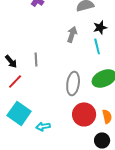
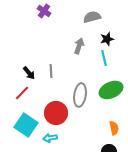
gray line: (36, 59) -> (51, 71), moved
black arrow: (11, 61) -> (29, 73), moved
red circle: (84, 114) -> (56, 113), moved

